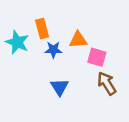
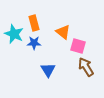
orange triangle: (78, 40) -> (63, 32), turned 42
blue star: (53, 50) -> (34, 43), moved

